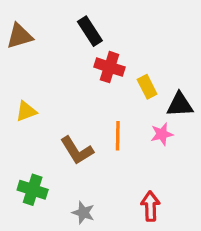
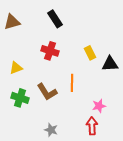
red cross: (109, 67) -> (50, 51), moved
pink star: (162, 134) -> (99, 106), moved
green cross: (33, 190) -> (20, 98), moved

